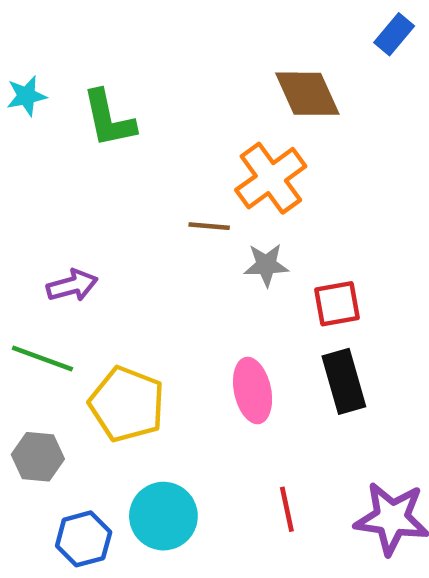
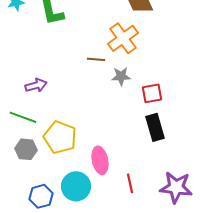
pink ellipse: (253, 391) -> (100, 160), moved
gray hexagon: (38, 457) -> (26, 149), moved

